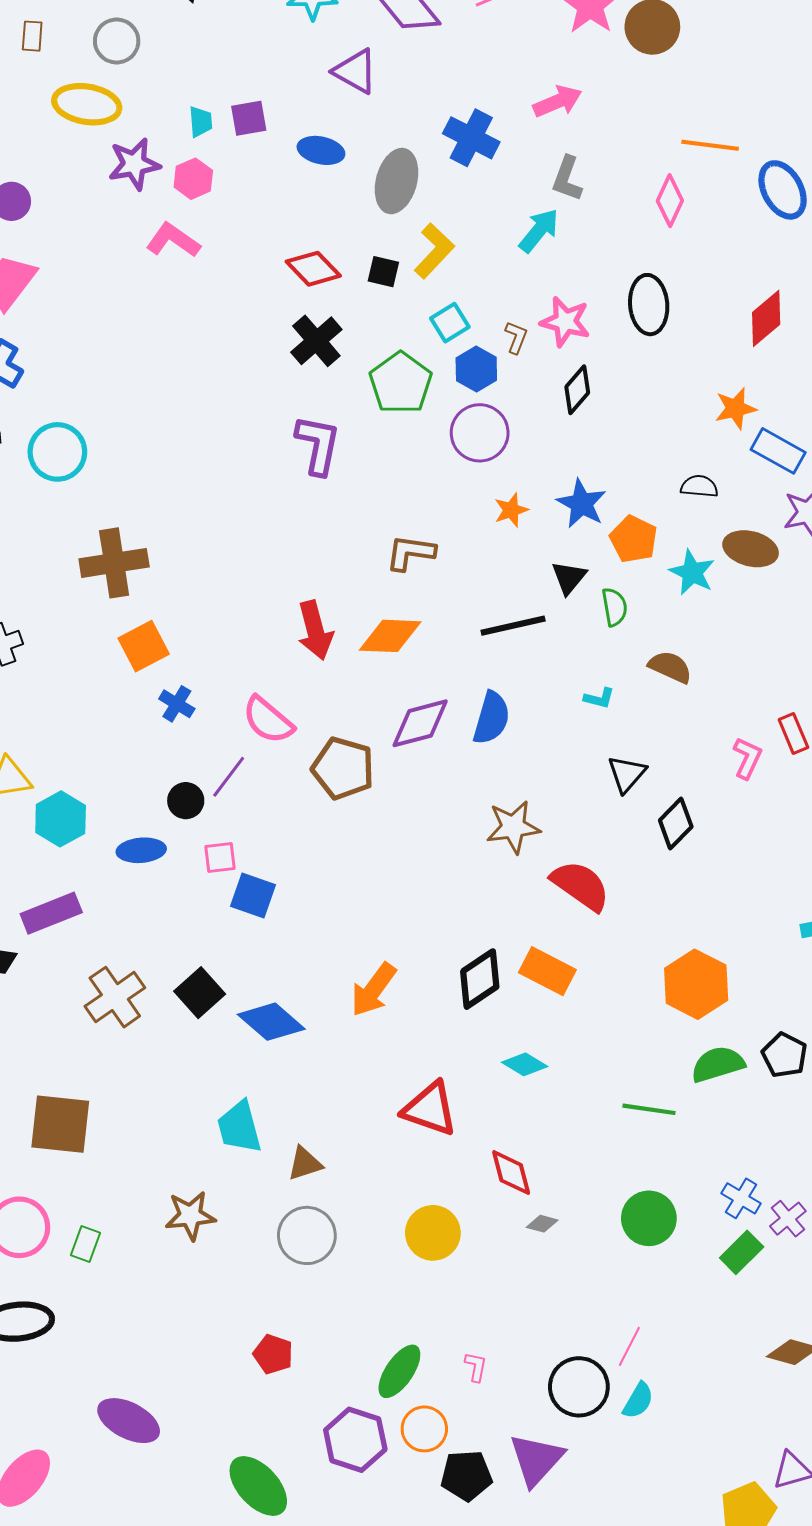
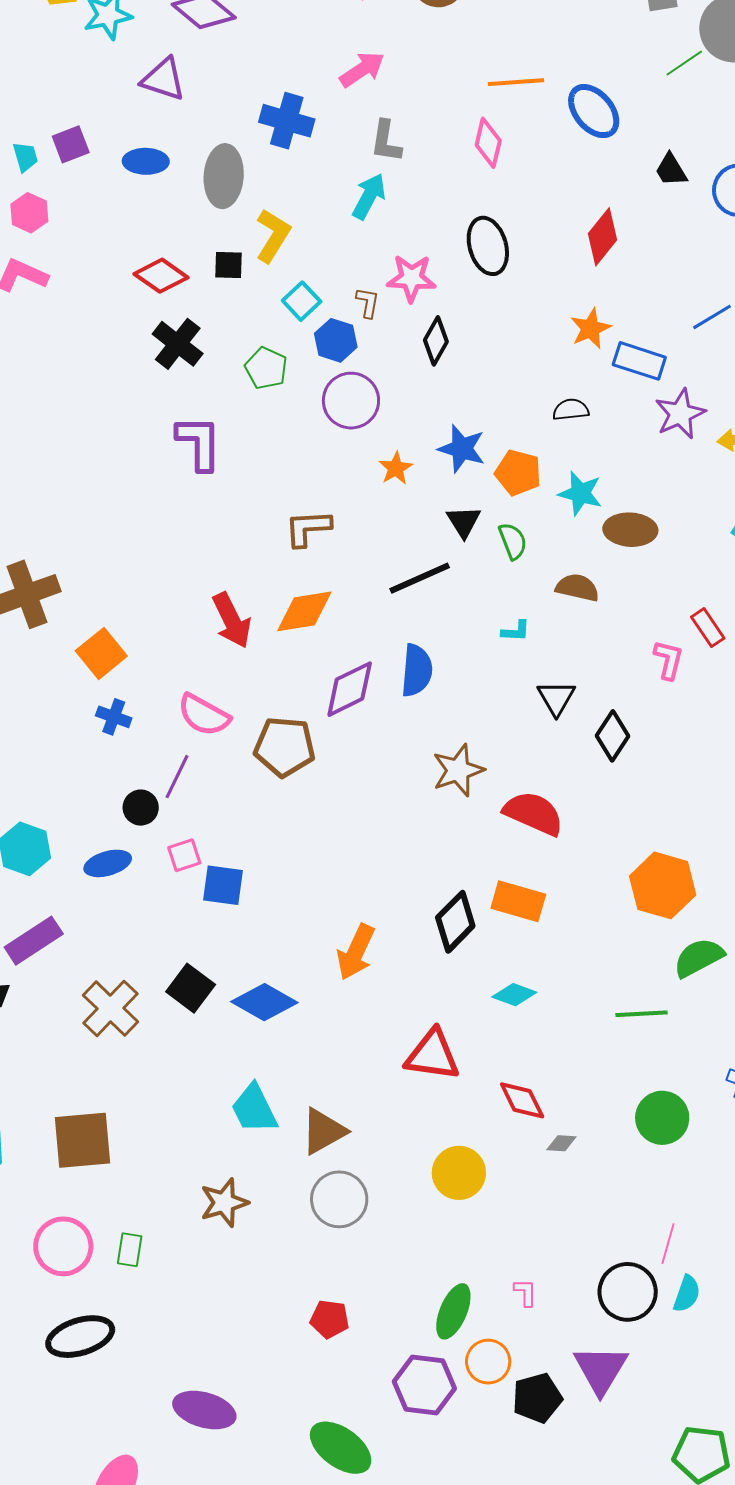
green pentagon: (401, 383) -> (266, 368), size x0.7
brown ellipse: (751, 549) -> (630, 530), moved
orange square: (144, 646) -> (101, 653), moved
brown triangle: (305, 1164) -> (323, 1131), size x1.4

